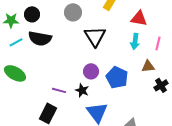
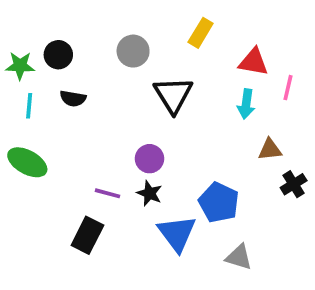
black semicircle: (40, 38) -> (73, 98), size x0.6
cyan line: (16, 42) -> (29, 106), turned -56
pink line: (158, 43) -> (288, 88), moved
purple circle: (91, 71) -> (149, 159), moved
blue pentagon: (117, 77) -> (219, 202), moved

